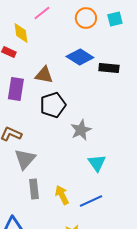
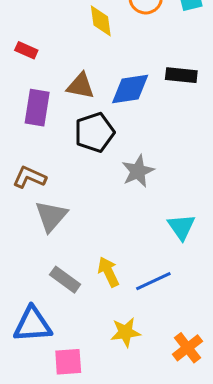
yellow diamond: (21, 33) -> (101, 21), moved
blue diamond: (80, 57) -> (130, 89), moved, turned -40
cyan triangle: (97, 163) -> (181, 227), moved
gray rectangle: (34, 189) -> (65, 280), moved, turned -48

